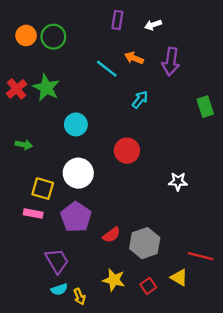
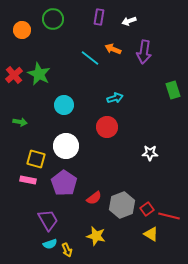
green circle: (53, 37) -> (53, 19), moved
cyan arrow: (140, 100) -> (115, 98), moved, turned 35
red square: (148, 286) -> (147, 209), moved

